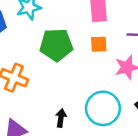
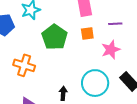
green pentagon: (56, 45) -> (55, 37), turned -30

